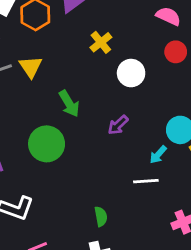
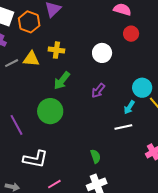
yellow cross: (101, 42) -> (56, 50), moved, turned -35
yellow triangle: (31, 67) -> (31, 59), turned -42
green arrow: (69, 104) -> (62, 81), turned 78

